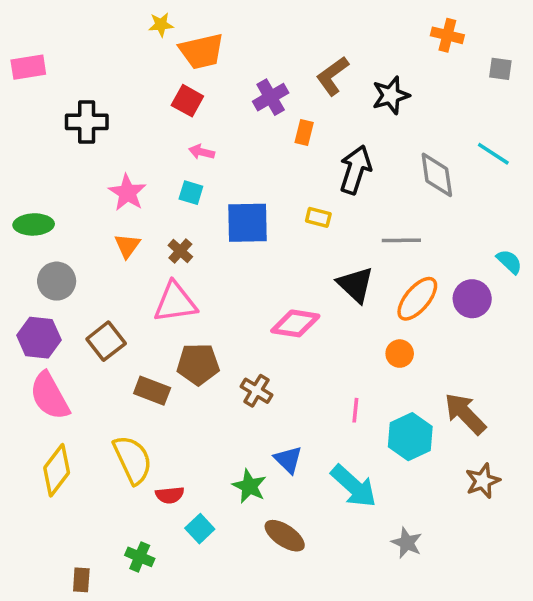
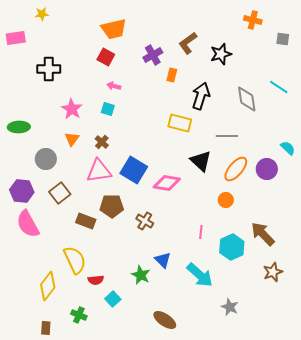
yellow star: (161, 25) -> (42, 14), moved
yellow rectangle: (318, 217) -> (180, 123), size x1.6
blue square: (248, 223) -> (134, 170), moved, turned 32
gray circle: (57, 281) -> (46, 159), moved
yellow diamond: (57, 470) -> (48, 286), moved
brown ellipse: (285, 536) -> (165, 320), moved

